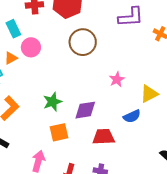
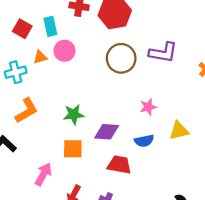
purple L-shape: (131, 17) -> (163, 53), moved
blue semicircle: (132, 116) -> (144, 141), moved

